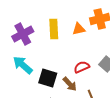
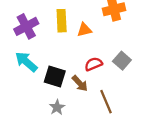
orange triangle: (79, 29) -> (84, 30), moved

